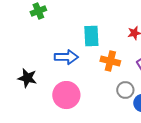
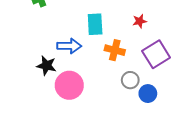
black star: (27, 78) -> (47, 66), moved

